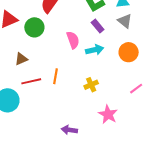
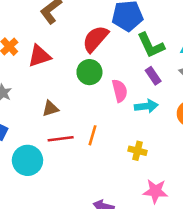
green circle: (34, 27) -> (89, 72), moved
yellow cross: (91, 85) -> (137, 151), turned 32
pink star: (108, 114) -> (155, 191), turned -30

